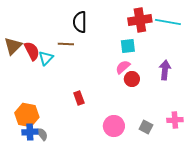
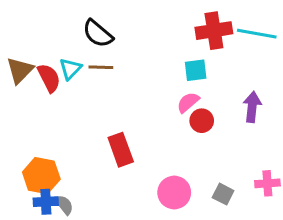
black semicircle: (80, 22) -> (98, 34), moved, turned -50
cyan triangle: (46, 58) -> (70, 69), moved
red rectangle: (79, 98) -> (121, 150), size x1.5

